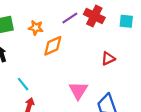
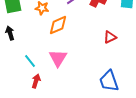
pink triangle: (78, 90) -> (58, 58), moved

